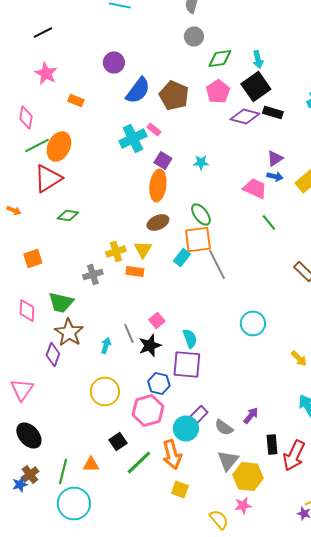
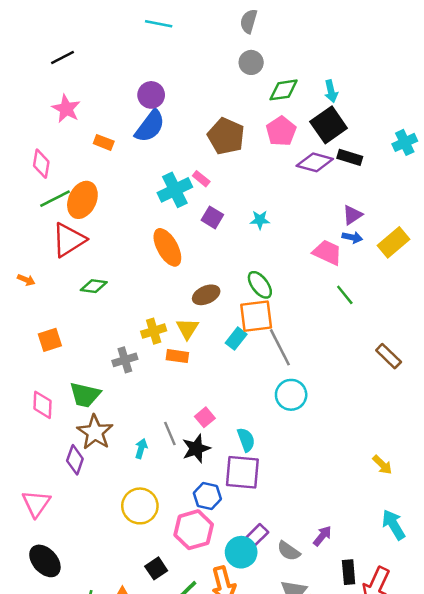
blue semicircle: (138, 90) -> (150, 126), moved
orange ellipse: (158, 186) -> (167, 247), moved, turned -36
cyan circle: (253, 324) -> (291, 395), moved

